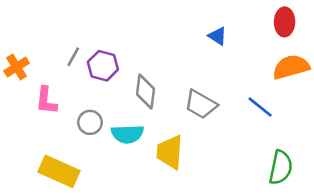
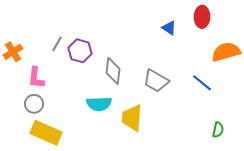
red ellipse: (285, 22) -> (202, 17), moved
gray circle: (90, 122) -> (34, 104), moved
green semicircle: (281, 167) -> (218, 130), size x0.6

